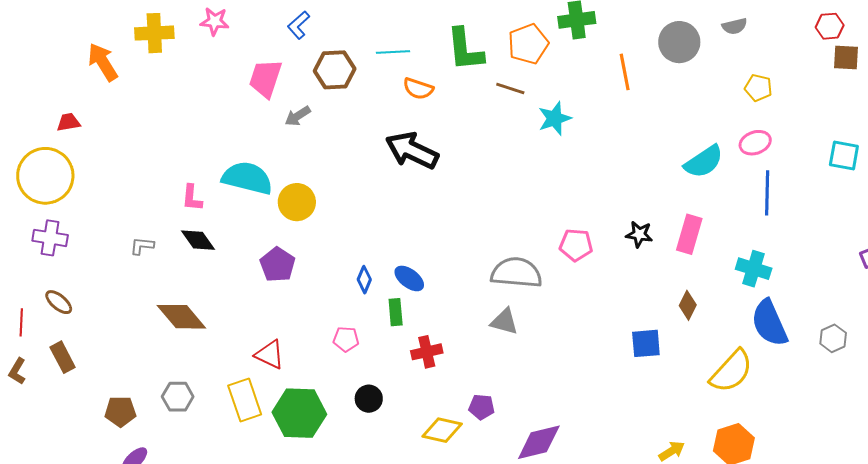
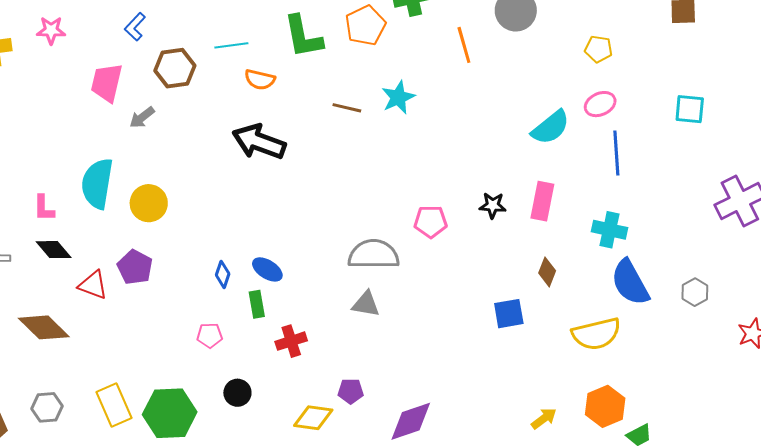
brown line: (510, 89) -> (347, 108), moved
cyan semicircle: (247, 178) -> (97, 184), turned -90
red triangle: (270, 355) -> (93, 285), moved
yellow semicircle: (731, 371) -> (596, 334), turned 39

